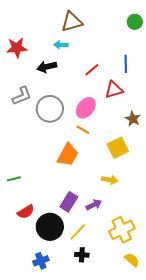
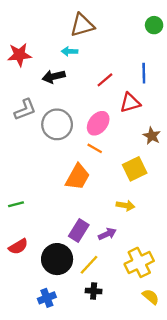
red semicircle: (26, 212) -> (18, 247), moved

